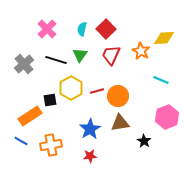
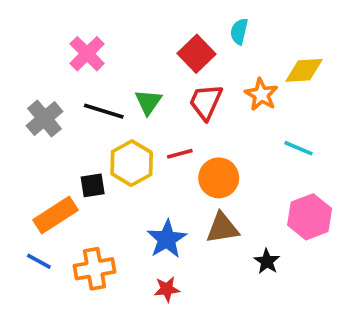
cyan semicircle: (82, 29) -> (239, 31), moved
red line: (97, 91) -> (180, 154), moved

